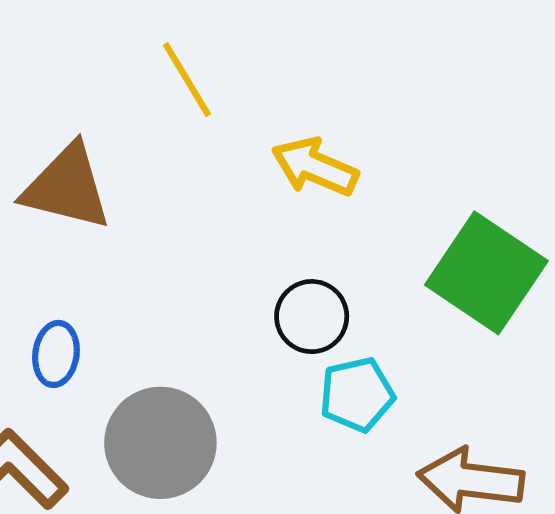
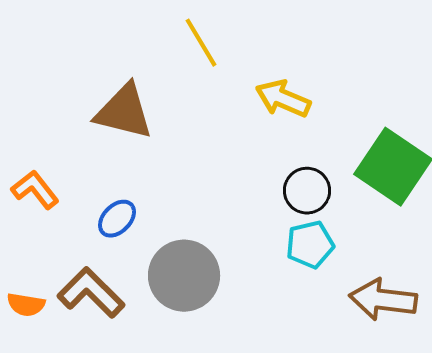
black circle: (312, 317) -> (307, 191), moved
blue ellipse: (56, 354) -> (117, 219), turned 36

